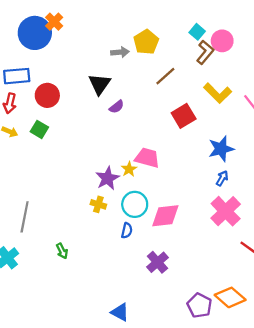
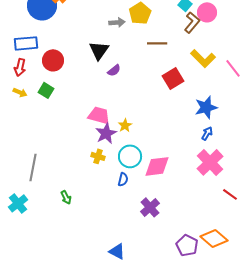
brown line: (165, 76) -> (157, 43), turned 42
pink trapezoid: (147, 158) -> (99, 115), moved

